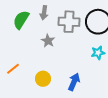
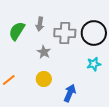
yellow circle: (43, 79) -> (44, 79), moved

